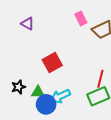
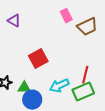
cyan arrow: (60, 96) -> (59, 86), moved

